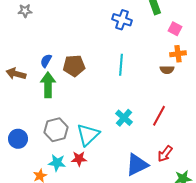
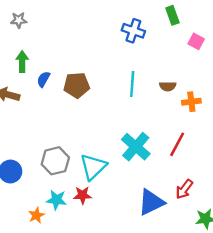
orange cross: (178, 54) -> (191, 102), moved
brown semicircle: (167, 70) -> (168, 86), moved
green arrow: (48, 85) -> (22, 61), moved, size x0.7
cyan cross: (124, 118) -> (136, 147), size x1.4

